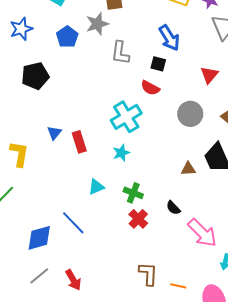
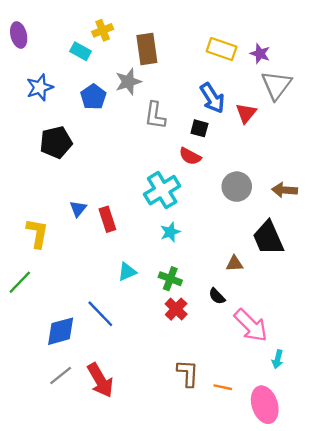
red triangle: (209, 75) -> (246, 113), moved
cyan star: (121, 153) -> (170, 232), moved
brown triangle: (188, 169) -> (234, 264), moved
red arrow: (73, 280) -> (100, 380), size x1.4

